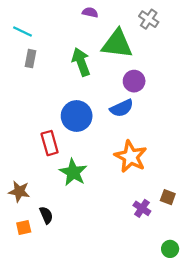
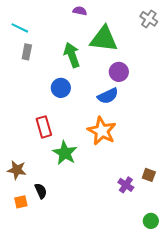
gray cross: (149, 19) -> (149, 19), moved
blue circle: (77, 116) -> (61, 88), moved, size x0.7
orange star: (131, 157) -> (102, 131), moved

